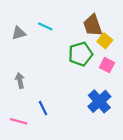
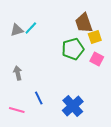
cyan line: (45, 26) -> (31, 28), moved, turned -72
yellow square: (105, 41) -> (95, 37), turned 32
blue cross: (99, 101) -> (73, 106), moved

